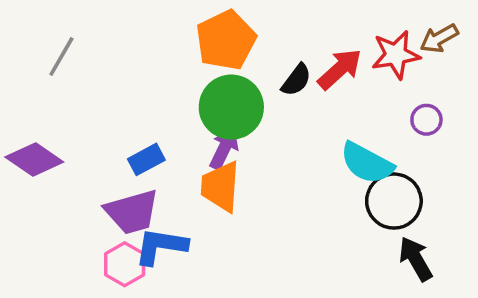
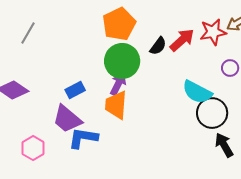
purple trapezoid: (132, 212) -> (67, 119), turned 56
pink hexagon: (125, 264) -> (33, 148), moved

